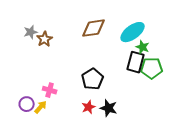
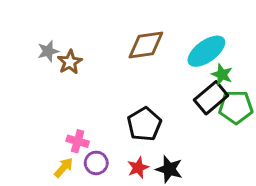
black rectangle: (136, 62) -> (211, 98), turned 35
purple circle: (27, 104) -> (96, 163), moved

